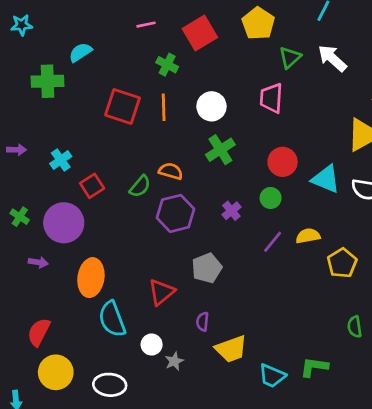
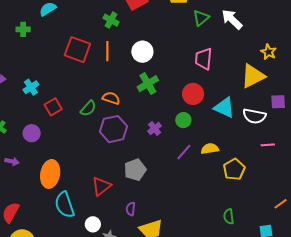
green cross: (47, 81) -> (23, 29), size x0.6
pink trapezoid: (271, 98) -> (204, 59), moved
purple circle: (64, 223) -> (32, 133), size x0.6
green semicircle: (355, 327) -> (229, 216), moved

